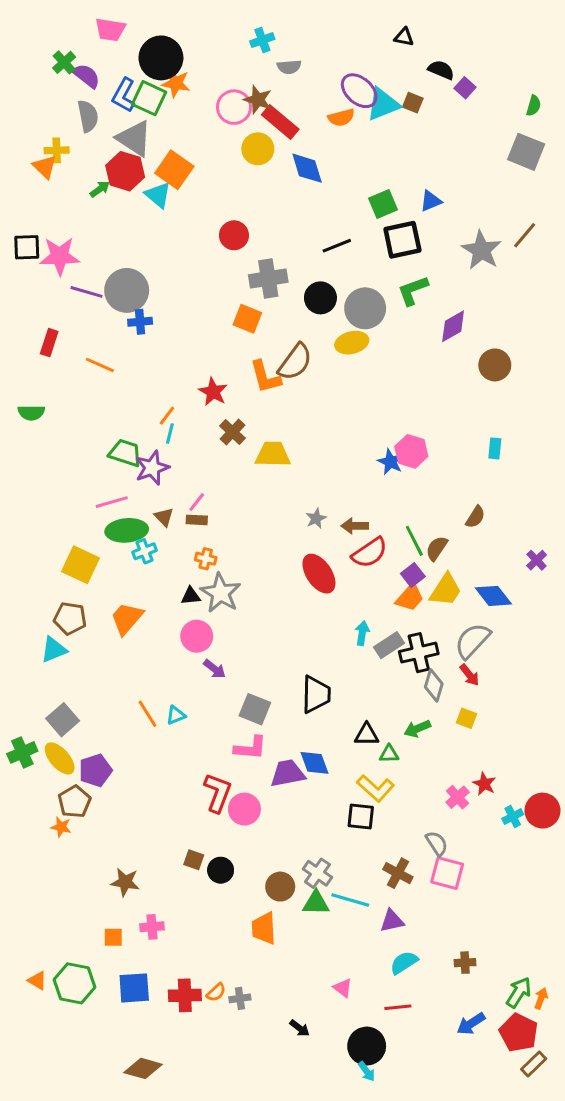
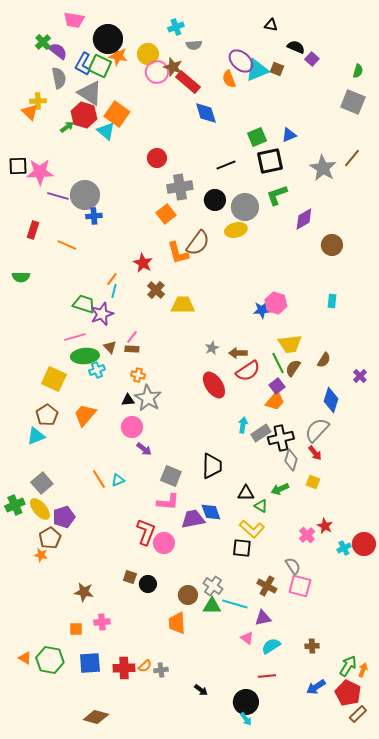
orange semicircle: (341, 118) -> (229, 79), turned 84
yellow circle: (258, 149) -> (148, 54), moved
orange square: (247, 319) -> (166, 214), turned 30
blue star: (390, 462) -> (262, 310), turned -30
brown semicircle: (475, 517) -> (324, 360), moved
yellow trapezoid: (446, 590) -> (290, 344), moved, turned 50
blue diamond: (493, 596) -> (331, 400), turned 55
brown pentagon: (70, 618) -> (47, 415), turned 30
green triangle: (389, 754) -> (261, 506), turned 32
pink triangle: (343, 988) -> (247, 638), moved

